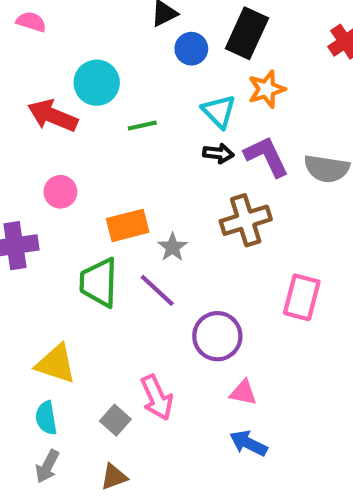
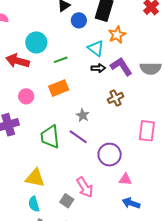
brown cross: (246, 220) -> (115, 98), size x0.7
orange rectangle: (128, 225) -> (59, 88), moved

